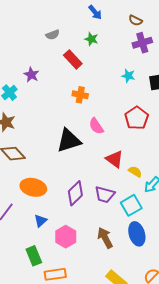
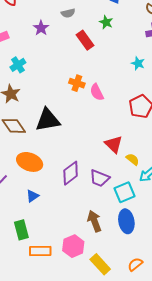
purple star: (31, 75) -> (41, 28), moved
orange cross: (80, 95) -> (77, 83), moved
pink semicircle: (96, 126) -> (97, 92), moved
black triangle: (69, 141) -> (48, 120), moved
pink hexagon: (66, 237) -> (73, 246), moved

